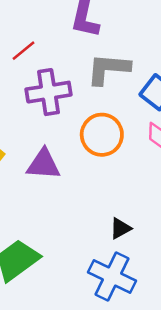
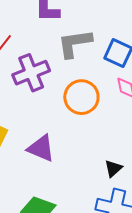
purple triangle: (43, 164) -> (41, 148), moved, turned 32

